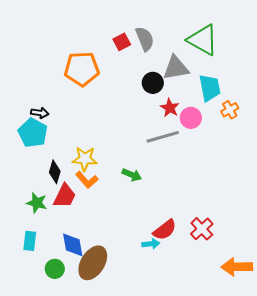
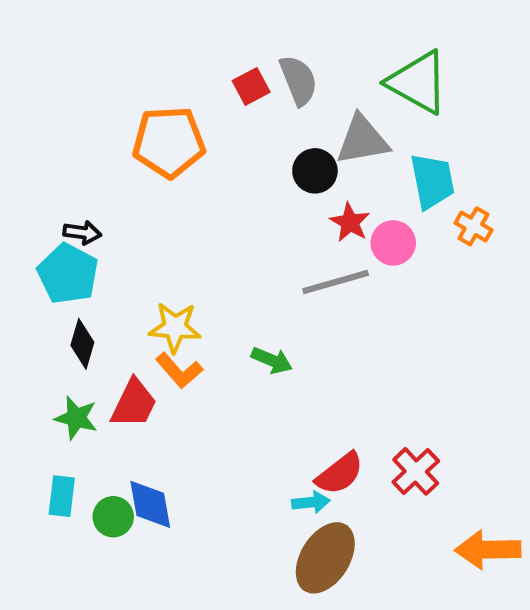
orange cross: (230, 110) -> (473, 226), turned -30
black diamond: (55, 172) -> (82, 344), moved
brown ellipse: (93, 263) -> (325, 558), moved
green circle: (55, 269) -> (113, 517), moved

